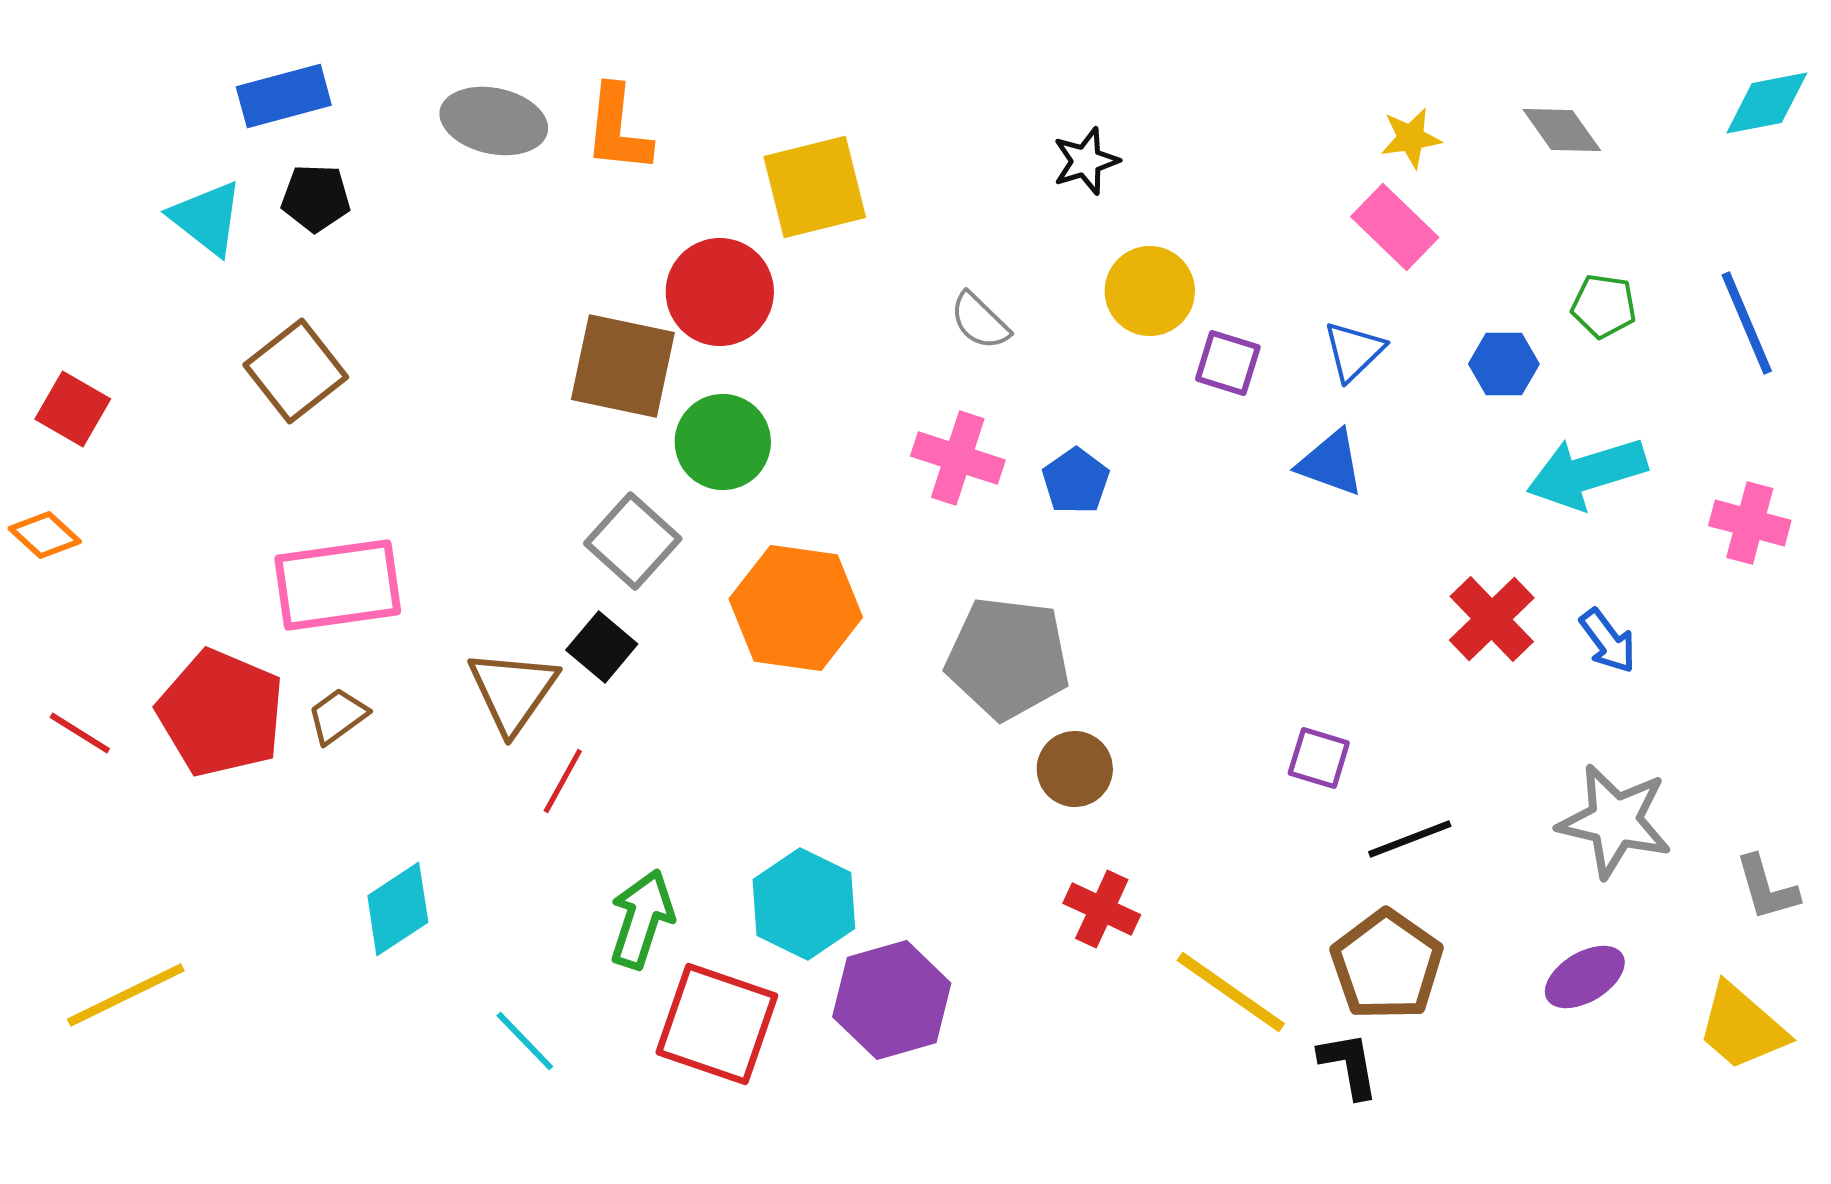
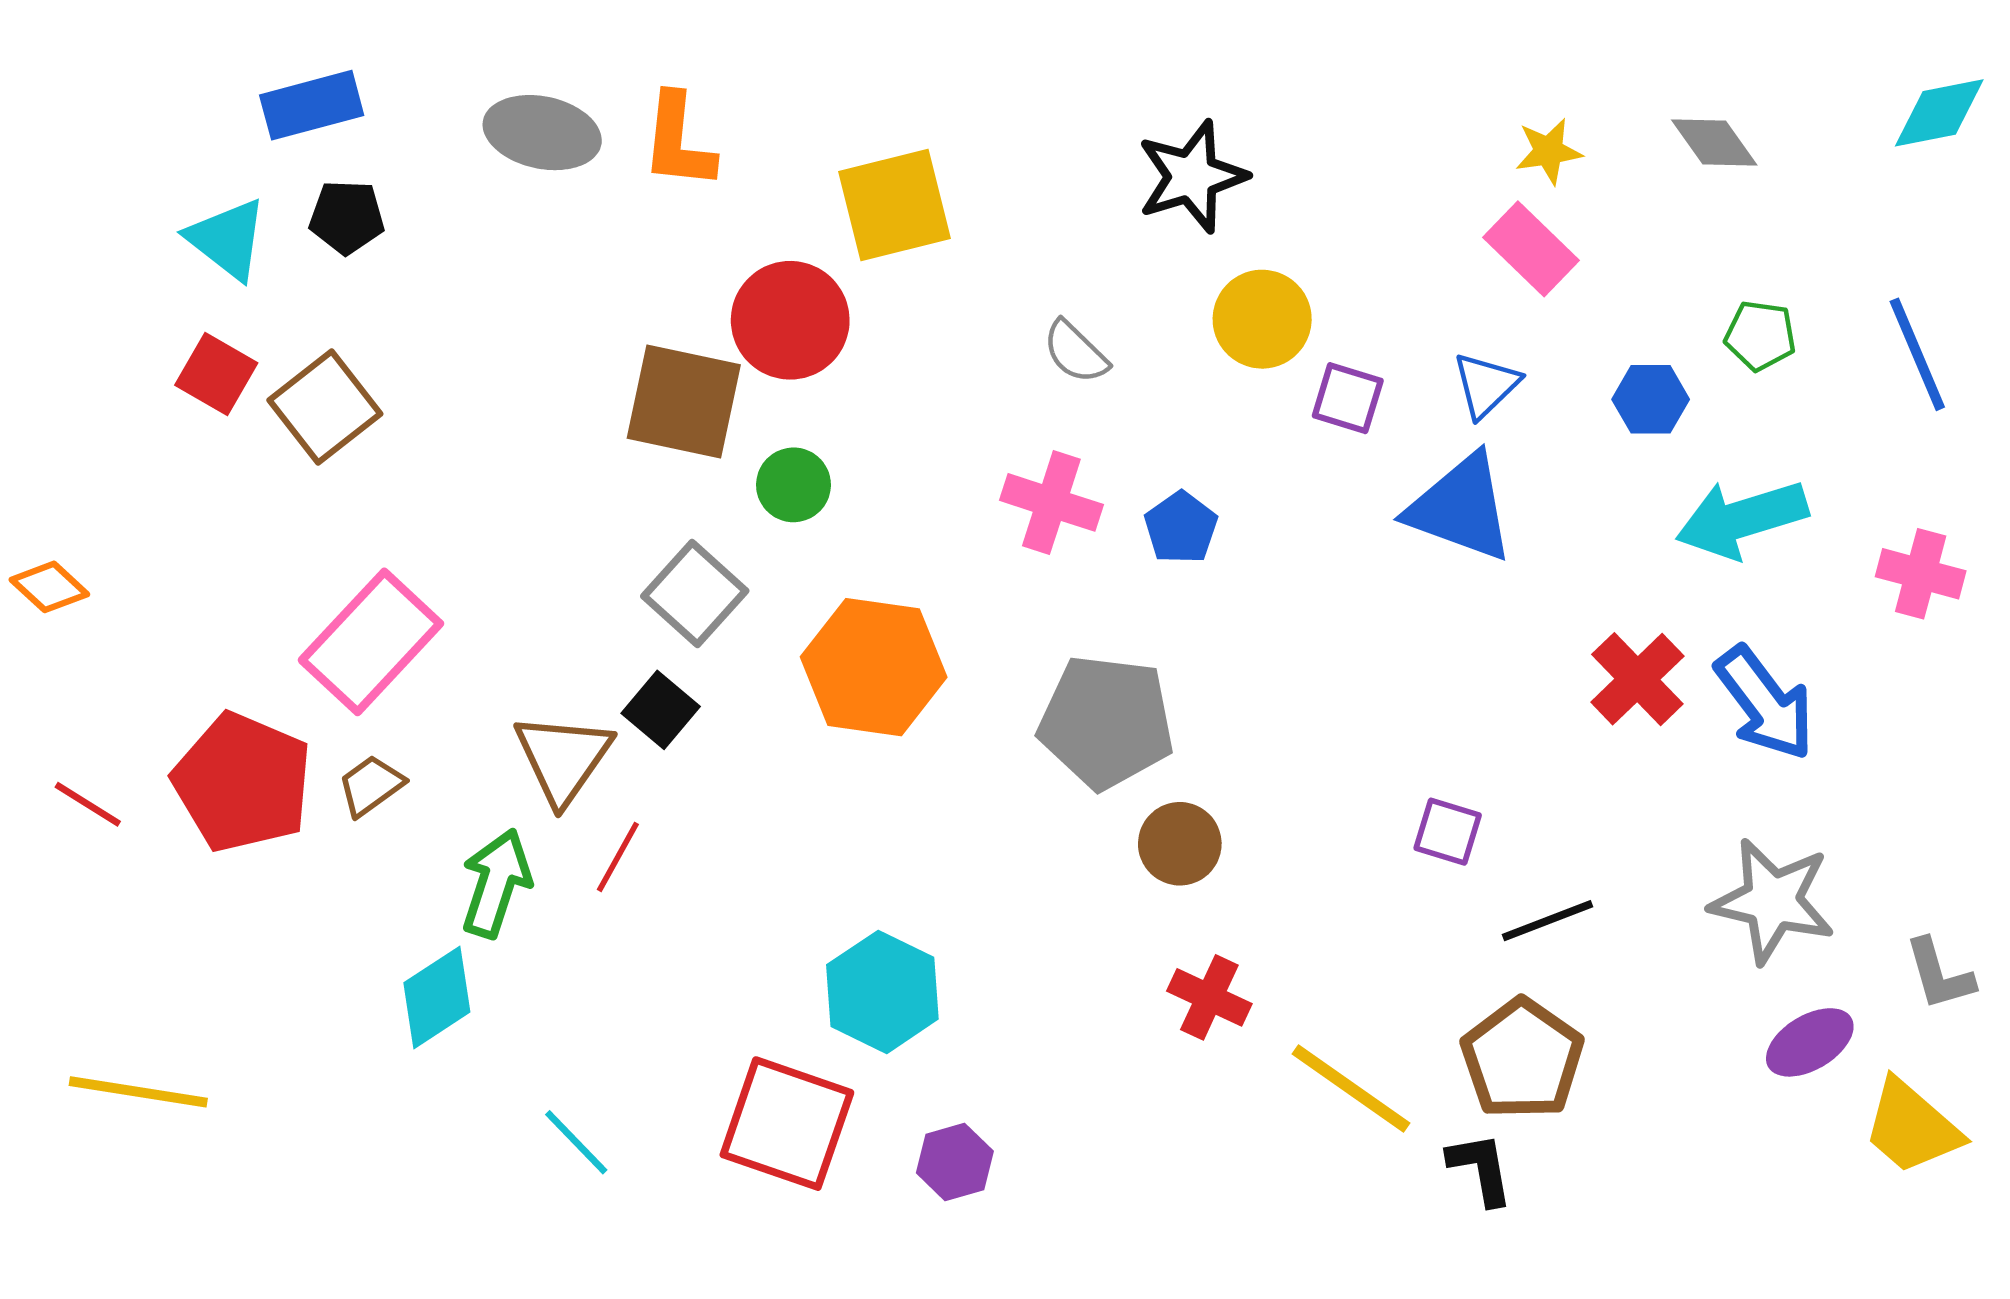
black star: (1086, 161) -> (1192, 176), size x1.5
red square: (73, 409) -> (216, 374), moved
green circle: (723, 442) -> (793, 485), size x0.7
blue triangle: (1331, 463) -> (1461, 508), size x1.5
pink rectangle: (338, 585) -> (371, 642), turned -39
blue arrow: (1608, 641) -> (1765, 703), size x1.6
green arrow: (642, 919) -> (496, 883), moved
purple ellipse: (1585, 977) -> (1810, 1042), moved
yellow line: (126, 995) -> (138, 1092), turned 35
purple hexagon: (892, 1000) -> (955, 1162), moved, size x0.6

